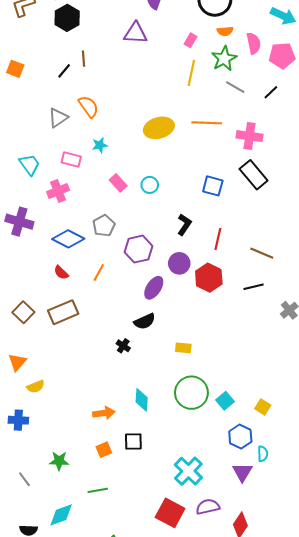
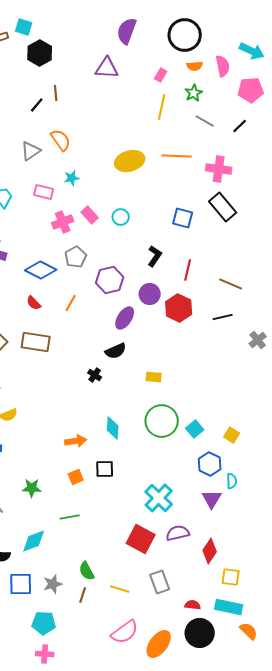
pink semicircle: (254, 43) -> (223, 66), moved
green star: (224, 59) -> (194, 93), size x0.7
pink cross: (58, 191) -> (63, 222), moved
brown rectangle: (63, 312) -> (36, 342), turned 32

